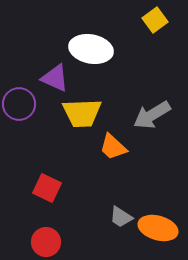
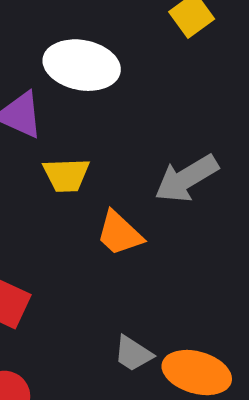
yellow trapezoid: (82, 113) -> (66, 175), size x0.7

